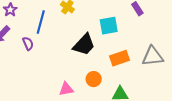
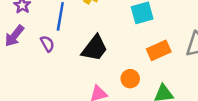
black trapezoid: (84, 45) -> (95, 48), moved

